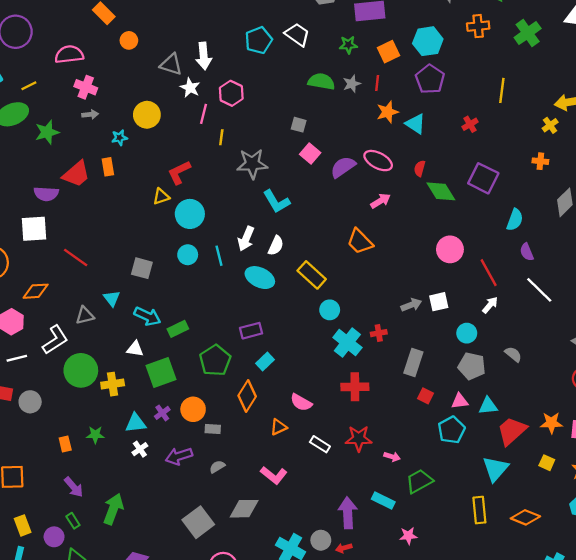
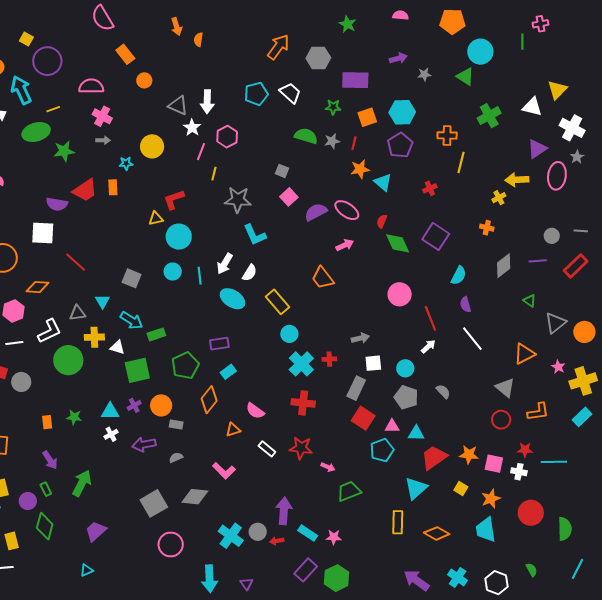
orange cross: (478, 26) -> (447, 135), moved
white square: (439, 302) -> (373, 363), moved
yellow cross: (113, 384) -> (94, 337), moved
red square: (425, 396) -> (363, 418), size x1.6
cyan rectangle: (383, 500) -> (308, 533), moved

